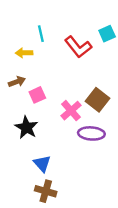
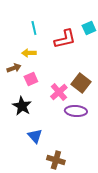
red L-shape: (78, 47) -> (65, 39), turned -65
yellow arrow: (24, 53) -> (29, 53), moved
brown cross: (46, 191) -> (56, 160), moved

